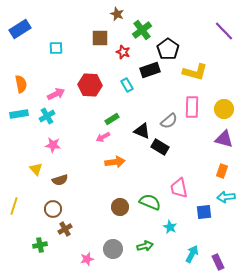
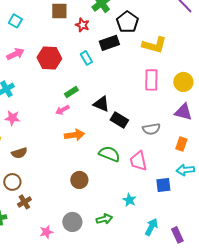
cyan square: (56, 48) -> (15, 21), turned 32
pink arrow: (56, 94) -> (15, 54), moved
gray semicircle: (169, 121) -> (151, 129), moved, turned 30
green semicircle: (150, 202) -> (109, 154), moved

